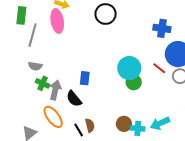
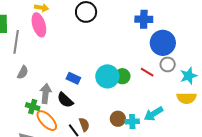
gray semicircle: (35, 66) -> (23, 72), turned -64
cyan circle: (129, 68) -> (107, 76), moved
red line: (159, 68) -> (147, 72), moved
blue rectangle: (85, 78) -> (73, 78), turned -64
green cross: (43, 83) -> (33, 107), moved

